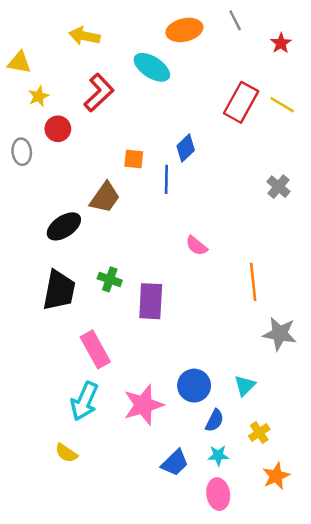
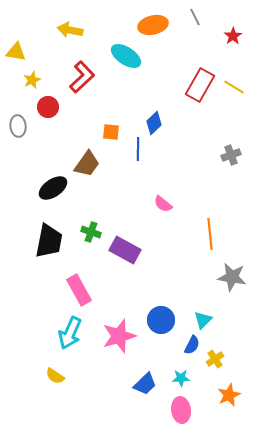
gray cross: (278, 187) -> (231, 155), turned 30
purple rectangle: (151, 301) -> (125, 250), turned -64
blue semicircle: (215, 421) -> (192, 345), moved

